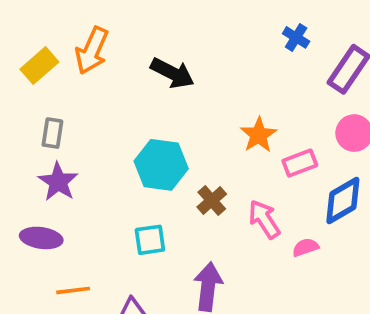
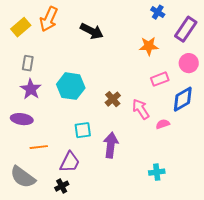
orange star: (259, 135) -> (149, 46), moved, turned 30
cyan hexagon: (161, 165) -> (71, 86), moved
cyan square: (150, 240) -> (83, 130), moved

